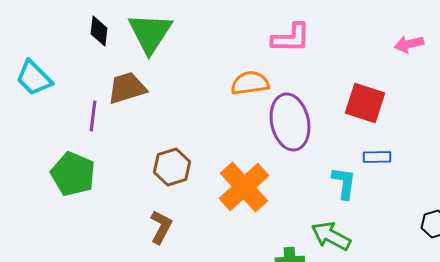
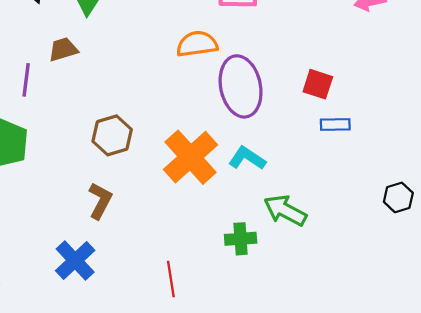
brown trapezoid: (127, 88) -> (63, 49), size x0.7
red square: (365, 103) -> (318, 84), moved, size x0.7
cyan L-shape: (344, 183) -> (247, 158), moved, turned -64

